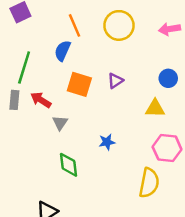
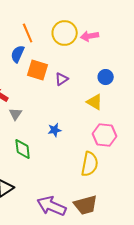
pink arrow: (169, 29) -> (90, 36), moved
orange square: (79, 84) -> (38, 70), moved
yellow triangle: (155, 108) -> (95, 102), turned 30

